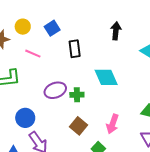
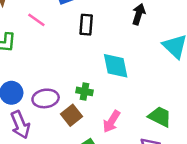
purple ellipse: (55, 90) -> (46, 98), moved
green cross: (77, 95) -> (84, 91), moved

